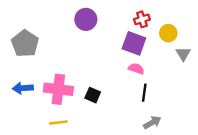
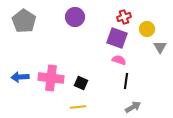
gray pentagon: (25, 43) -> (24, 21), moved
yellow line: (58, 123) -> (78, 107), moved

